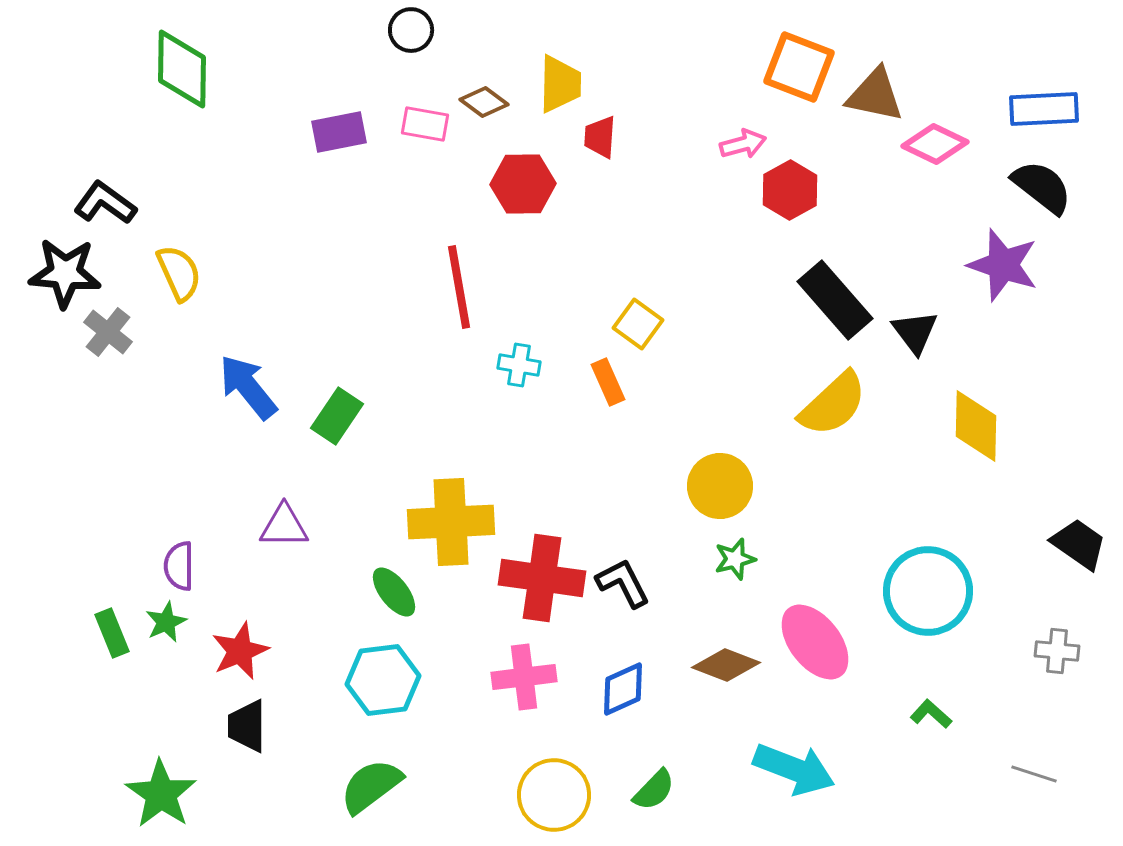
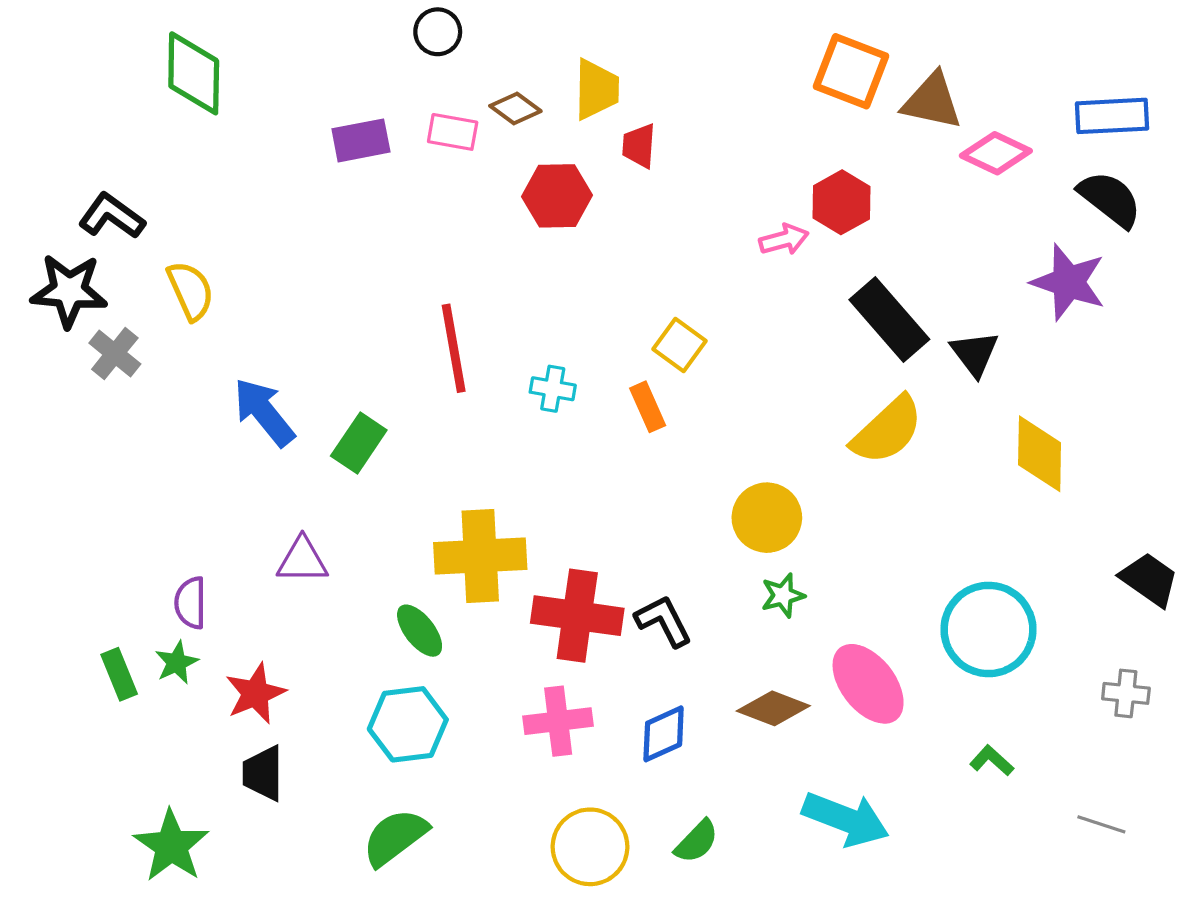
pink arrow: (743, 144) -> (784, 240), moved
red line: (459, 287) -> (454, 348), moved

